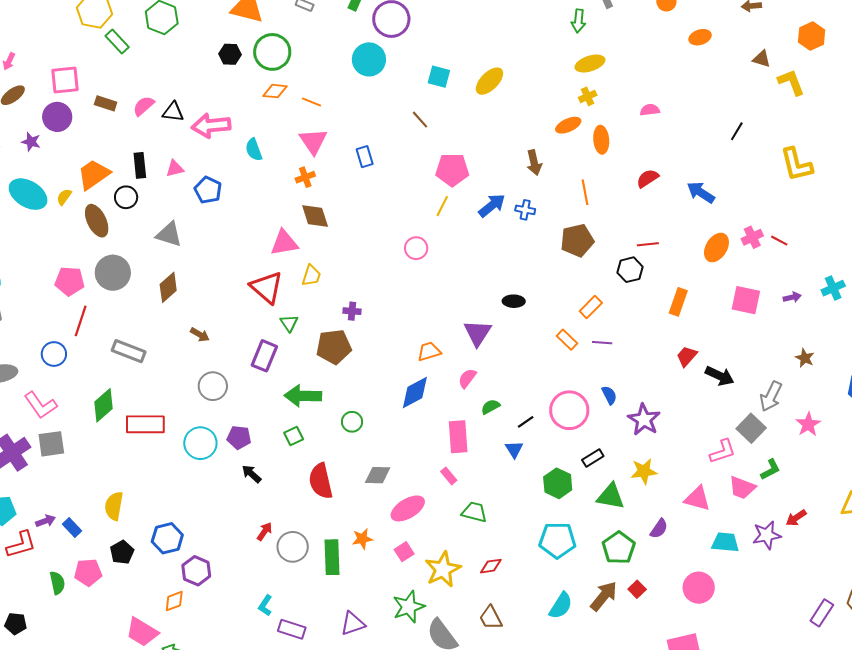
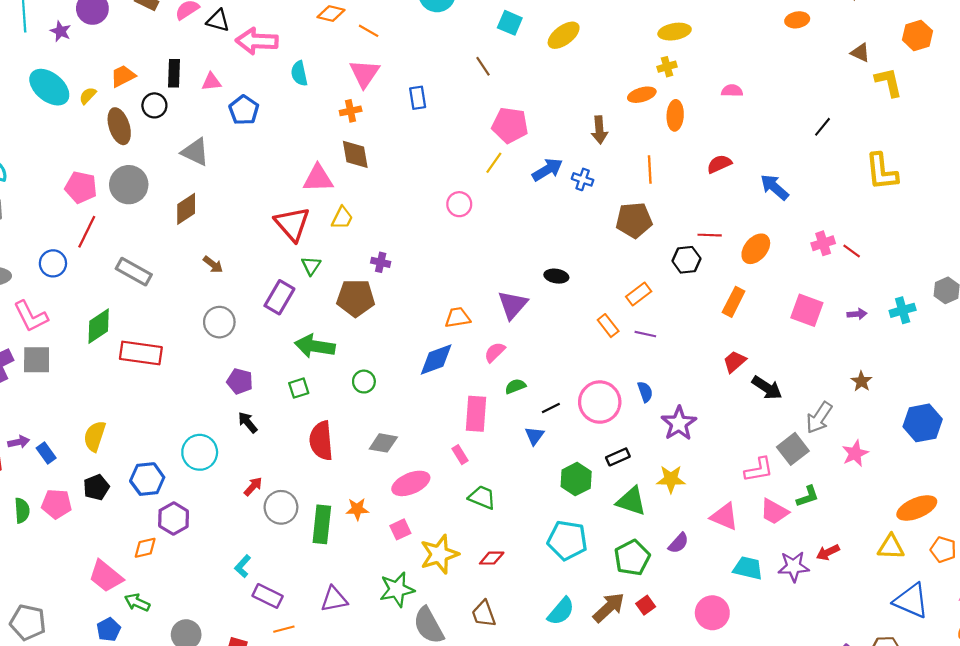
orange trapezoid: (94, 175) -> (123, 76), size x0.7
orange ellipse: (716, 248) -> (756, 249), moved
cyan circle: (200, 443) -> (200, 452), moved

